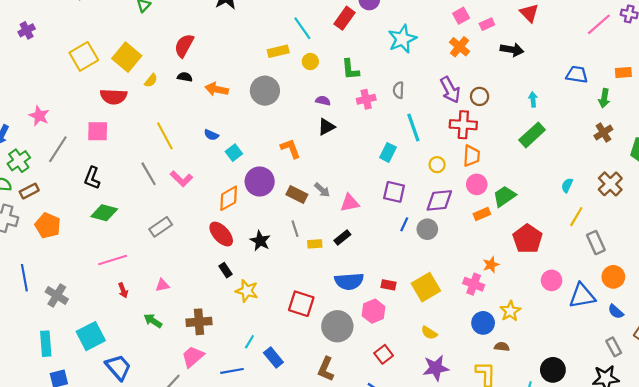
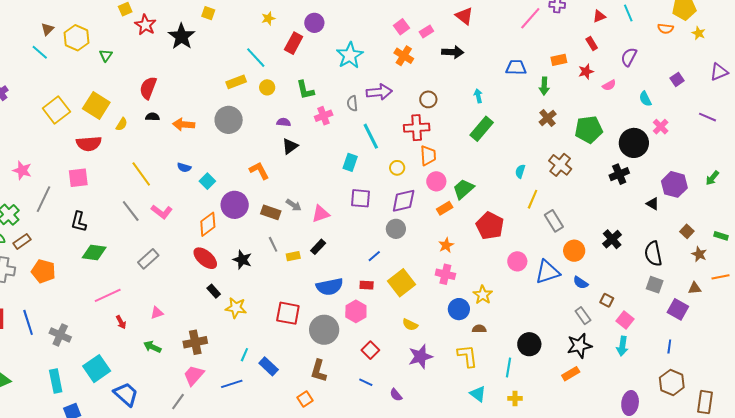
purple arrow: (450, 90) -> (379, 92), moved, turned -60
blue line: (404, 224) -> (374, 256), moved, turned 32
orange star: (491, 265) -> (446, 245), moved

